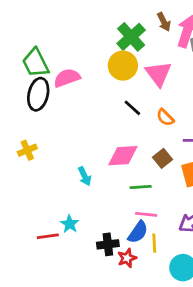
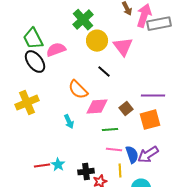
green cross: (131, 37) -> (83, 20), moved
black ellipse: (38, 94) -> (35, 62), turned -50
orange semicircle: (165, 117) -> (78, 90), moved, size x1.5
yellow cross: (27, 150) -> (27, 103), size x1.6
cyan star: (70, 224) -> (58, 165), moved
blue semicircle: (138, 232) -> (132, 155), moved, turned -54

